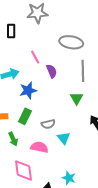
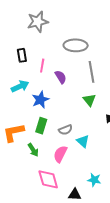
black rectangle: (11, 31) -> (22, 55), moved
pink line: (35, 57) -> (42, 66), turned 48
pink semicircle: (39, 147) -> (60, 154), turned -66

